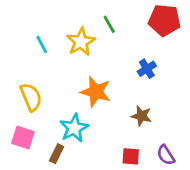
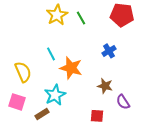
yellow star: (81, 42) -> (57, 15), moved
cyan line: (42, 44) -> (51, 54), moved
brown rectangle: (57, 154) -> (42, 114), turned 32
purple semicircle: (166, 155) -> (123, 102), moved

